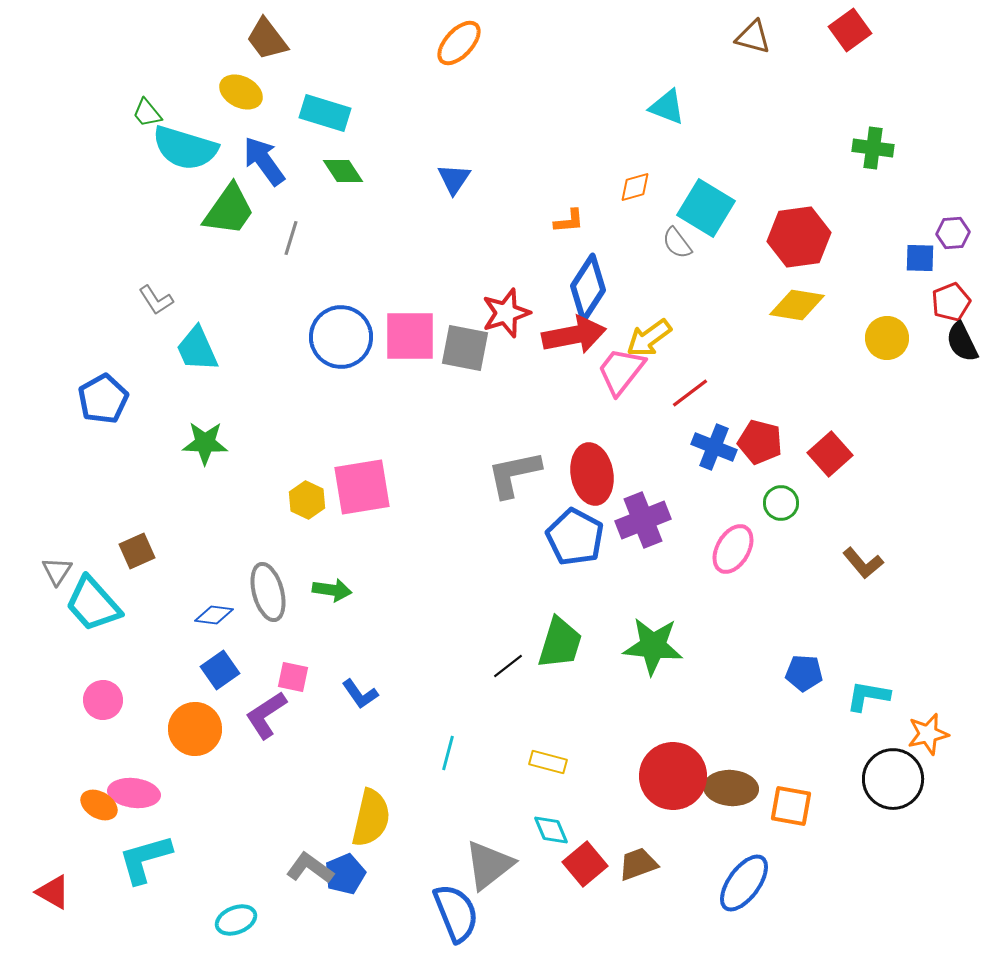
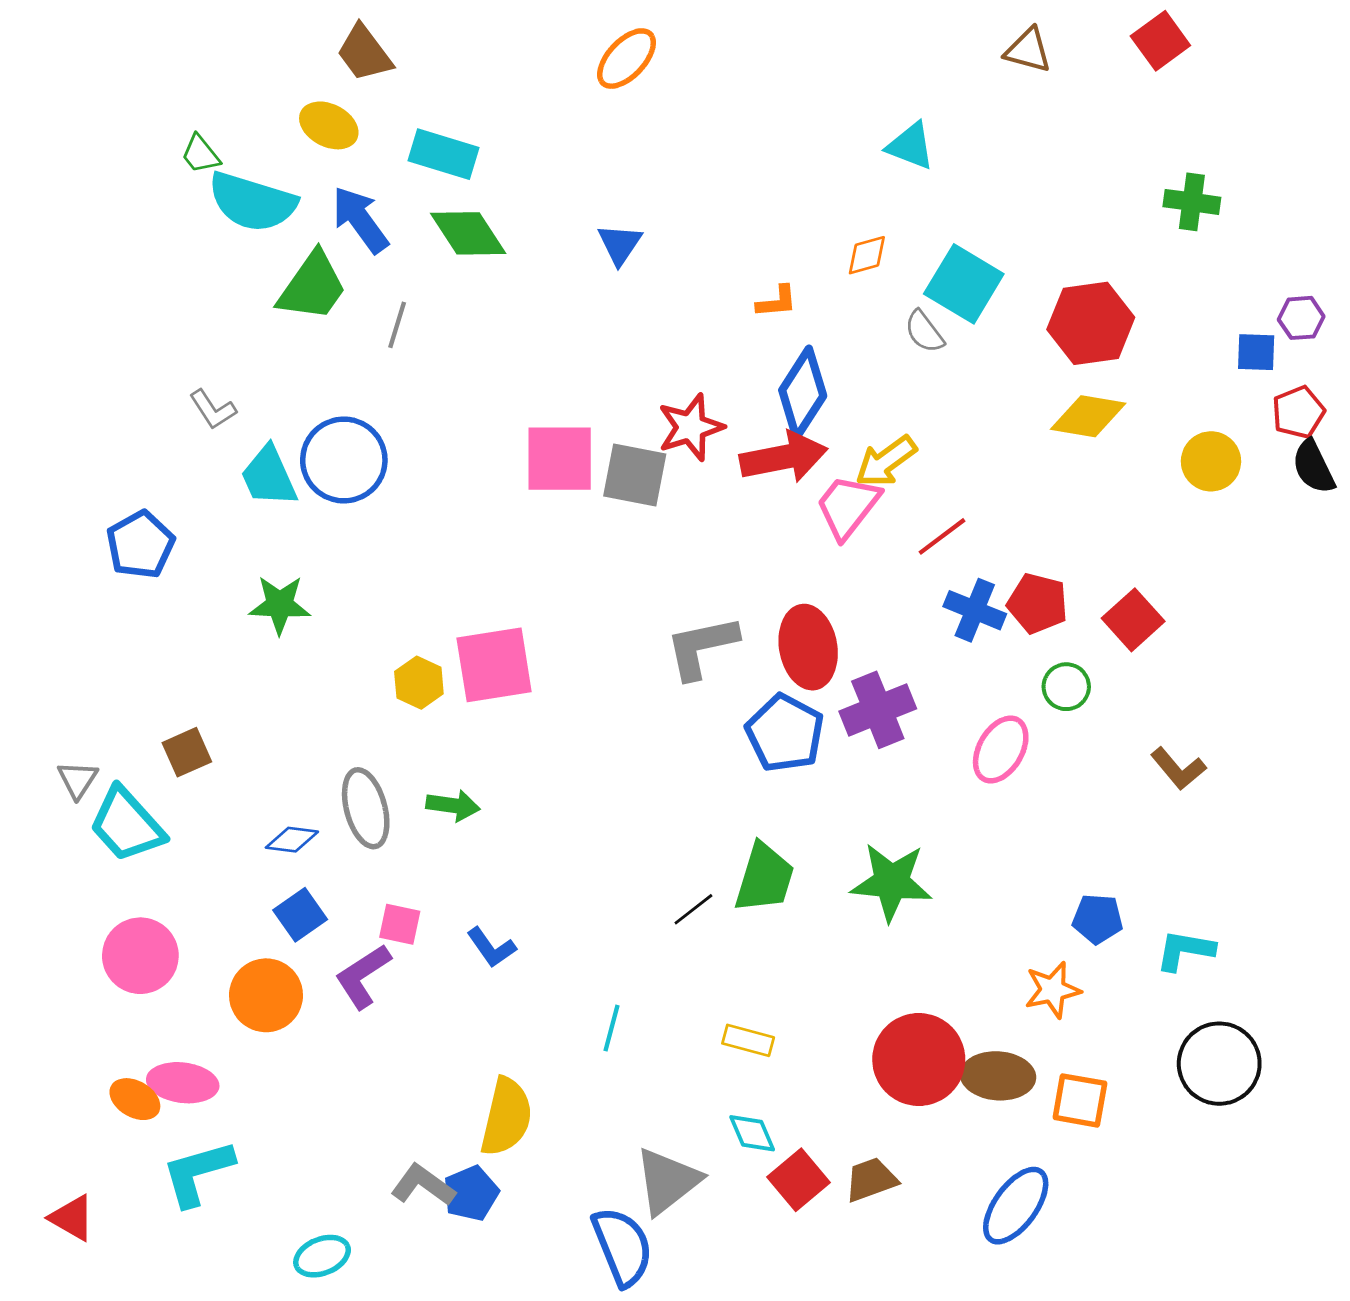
green diamond: (343, 171) -> (468, 233), size x1.4
blue circle: (341, 337) -> (344, 460), moved
pink circle: (103, 700) -> (140, 956), size x1.4
orange star: (928, 734) -> (1053, 990), moved

